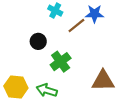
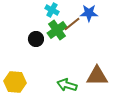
green cross: (61, 62) -> (57, 30), moved
green arrow: (47, 90) -> (67, 85), moved

